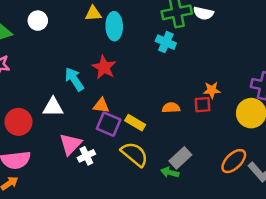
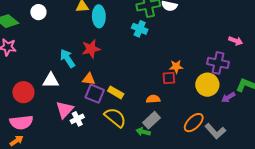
red star: (104, 67) -> (91, 49), turned 30
orange semicircle: (171, 108) -> (153, 99), moved

